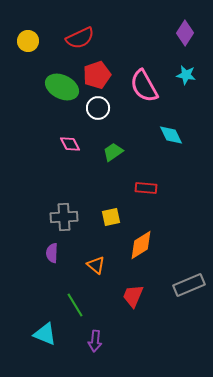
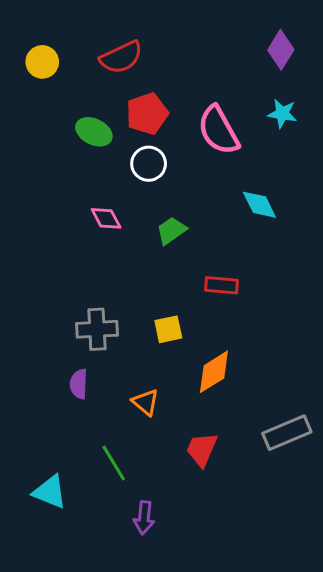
green ellipse: (62, 87) -> (94, 132), size x0.7
cyan triangle: (45, 334) -> (50, 492), moved

